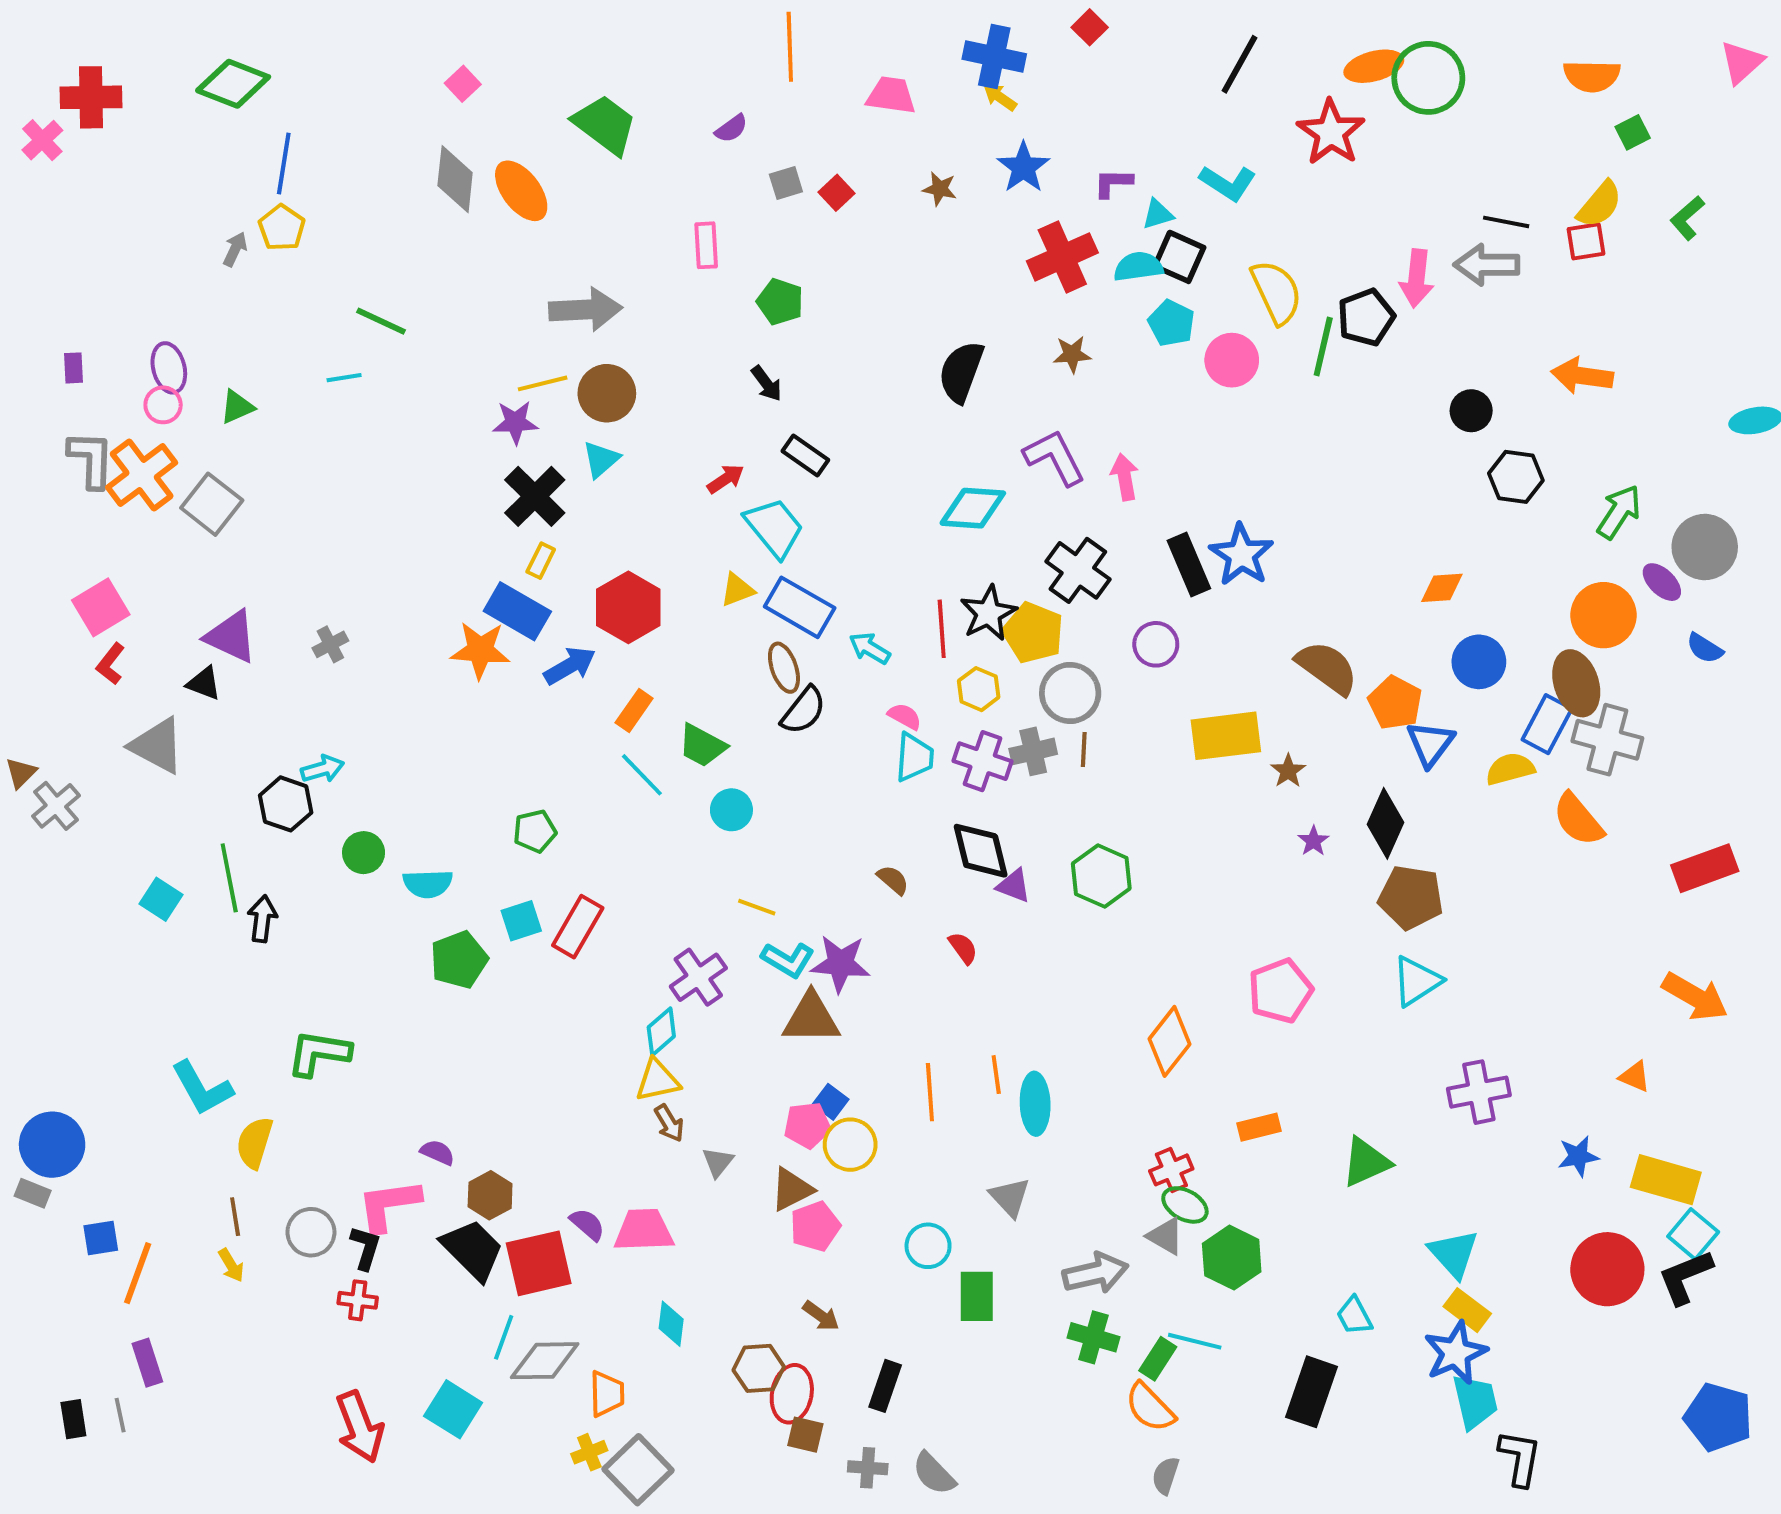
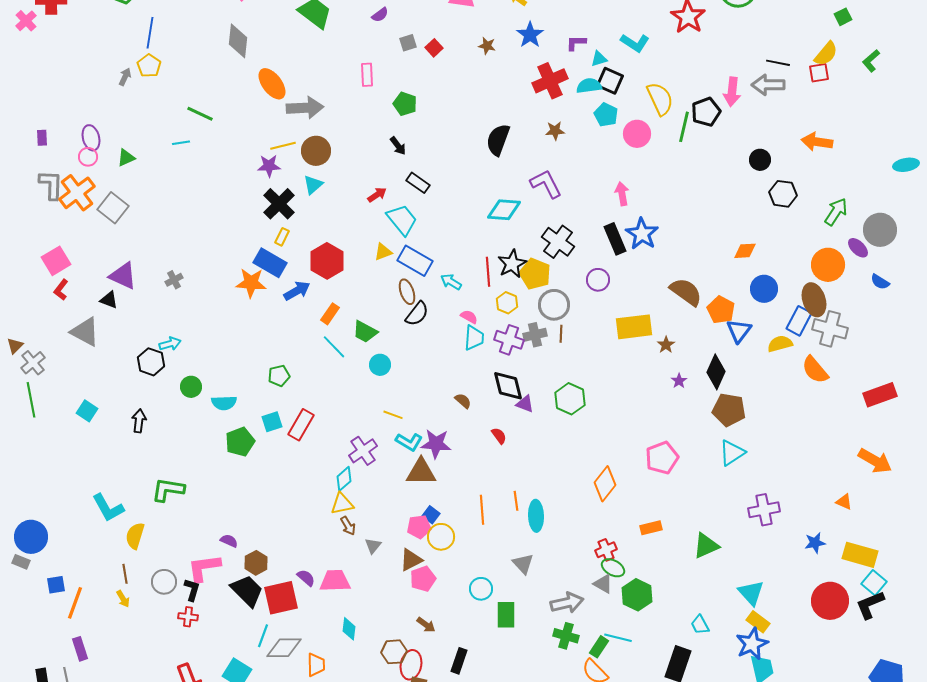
orange ellipse: (521, 191) -> (272, 84), moved
pink arrow: (1125, 477) -> (622, 194), moved
green line: (229, 878) -> (31, 400), moved

